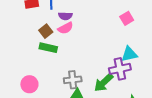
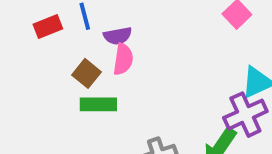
pink semicircle: (65, 28) -> (123, 59), turned -42

